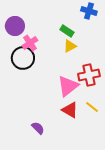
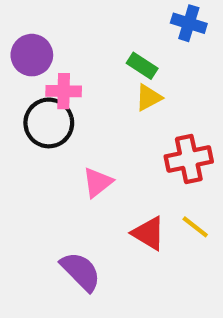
pink cross: (30, 43) -> (64, 91), turned 35
pink triangle: (68, 86) -> (98, 182), moved, size x0.7
purple semicircle: (38, 128) -> (81, 271), size x1.5

